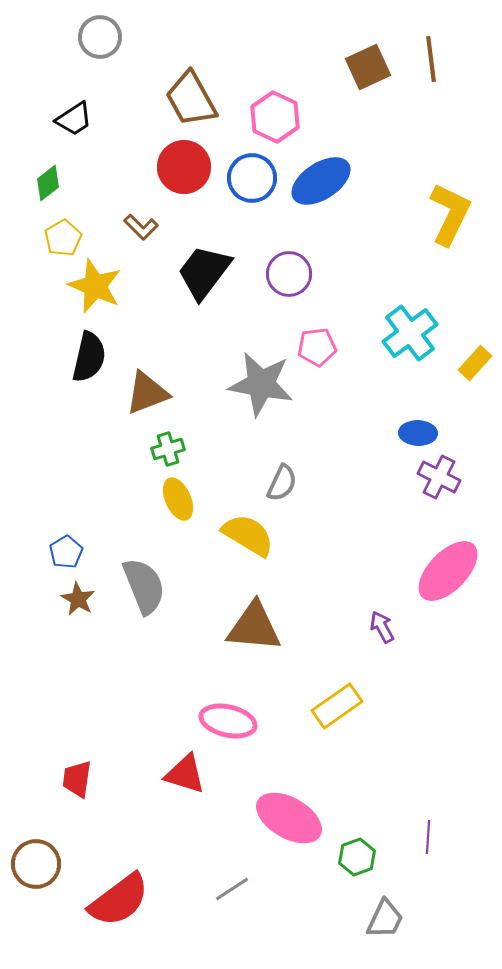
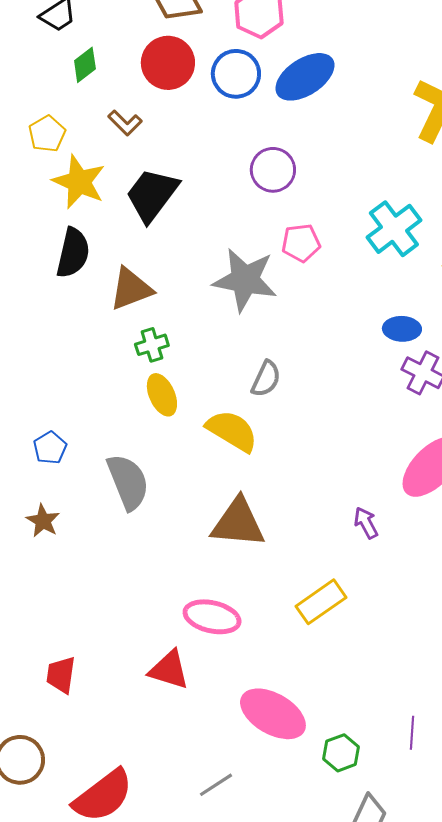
green diamond: (48, 183) -> (85, 65), moved
black trapezoid: (204, 272) -> (152, 195), moved
brown star: (78, 599) -> (43, 521), moved

